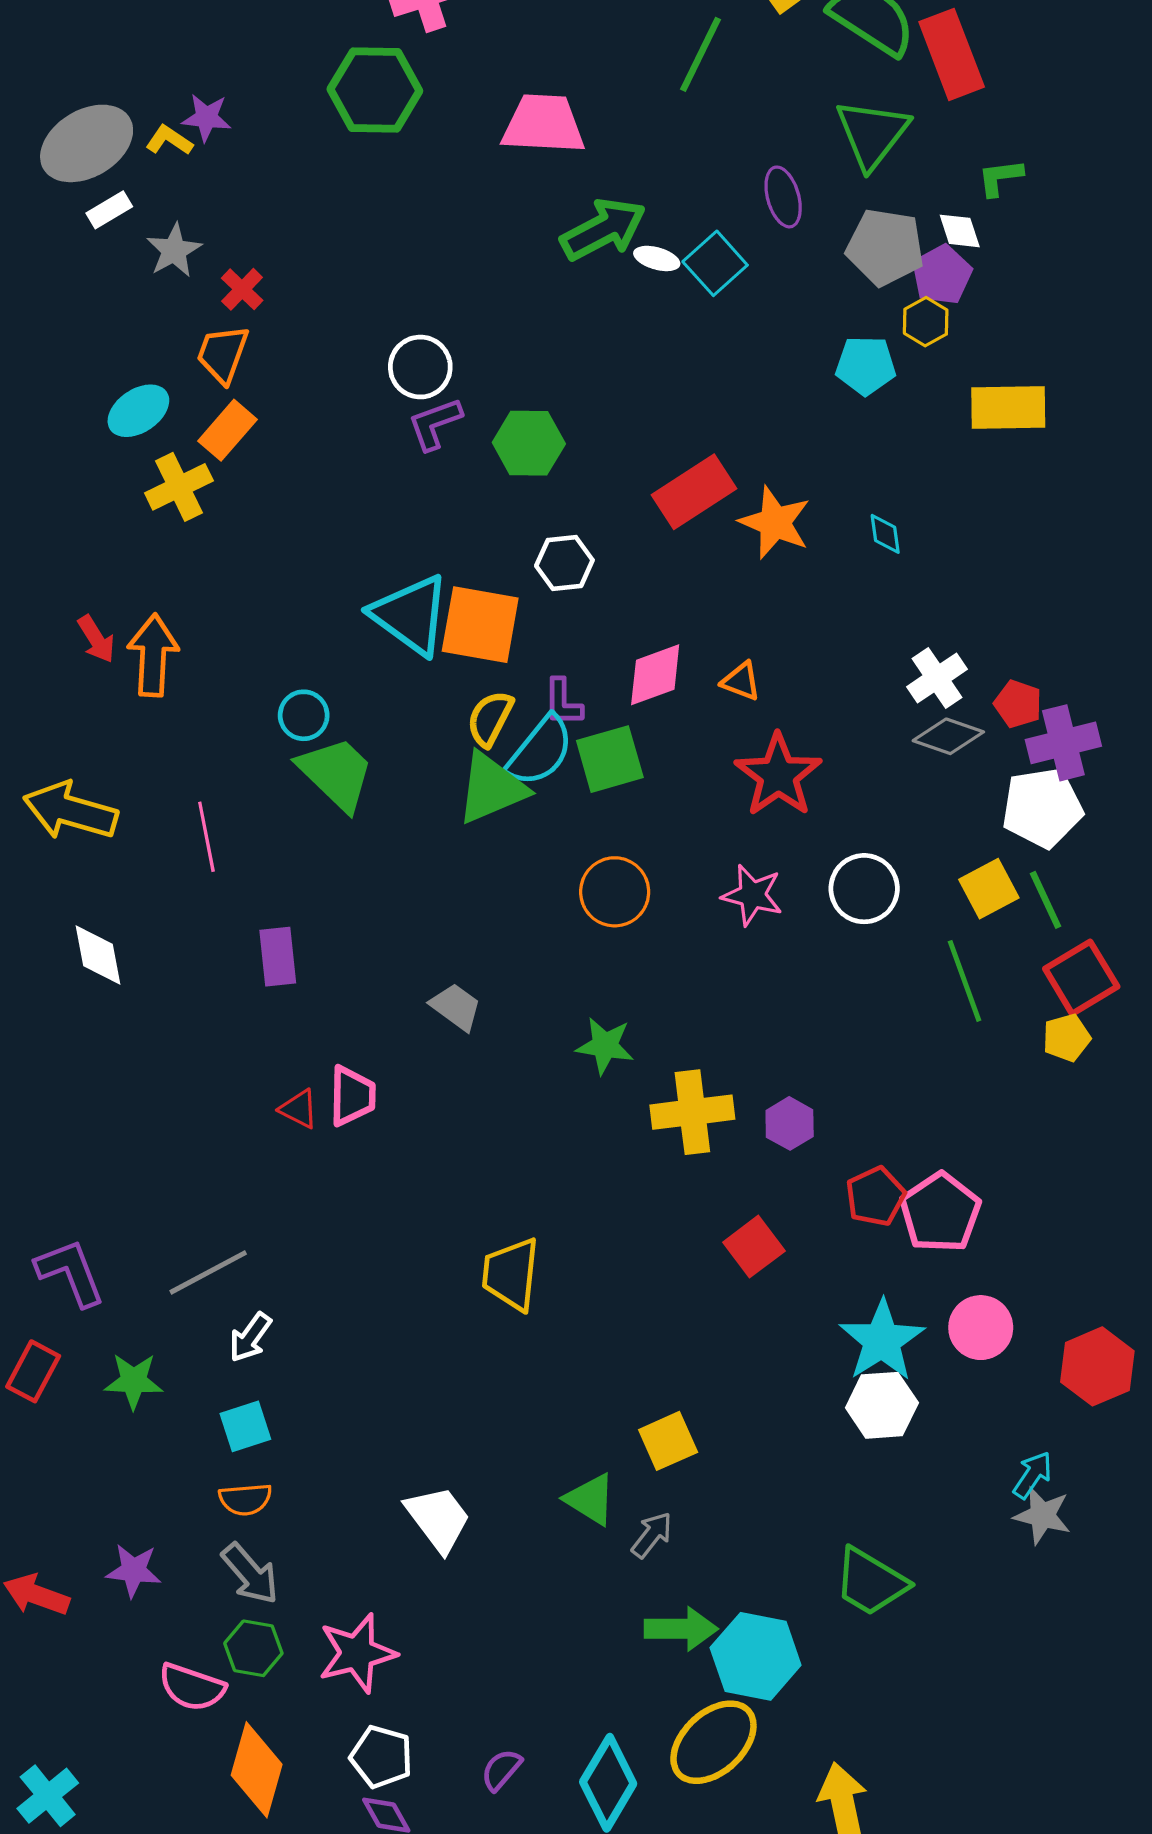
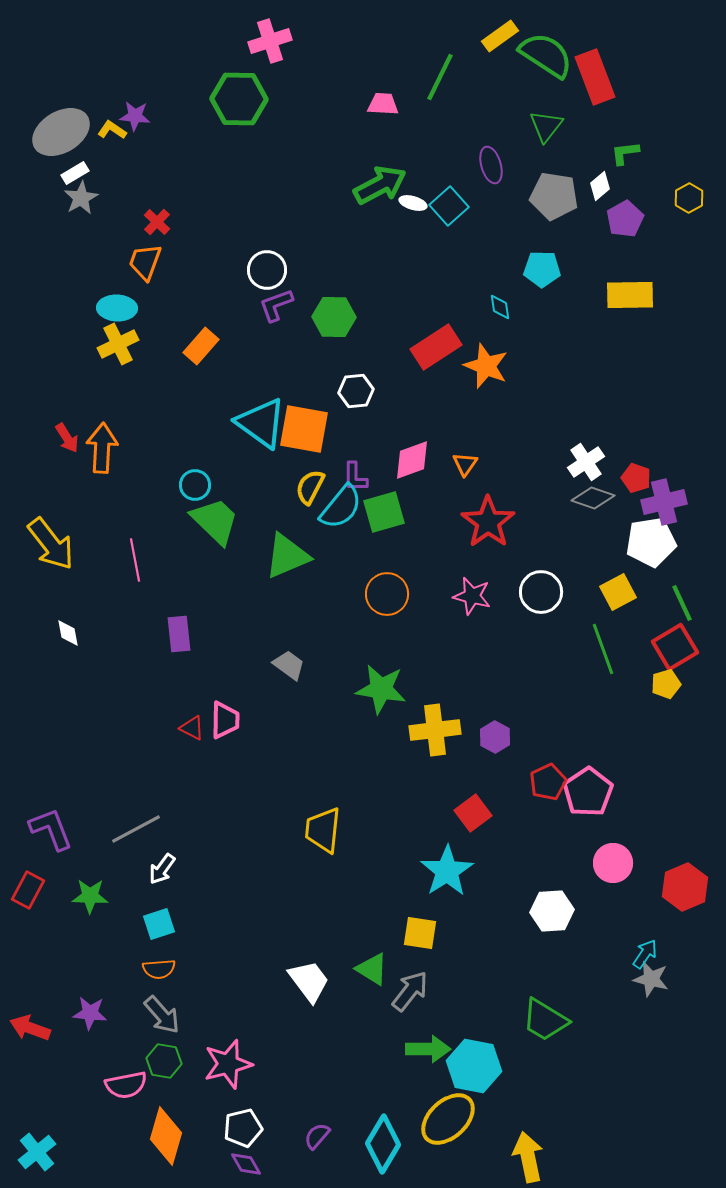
pink trapezoid: (543, 124) -> (383, 104), moved, size x0.6
green triangle: (872, 134) -> (546, 126), size x0.7
white diamond: (960, 231) -> (600, 186), turned 68
gray star: (174, 250) -> (81, 198), moved
purple pentagon: (942, 275) -> (625, 219), moved
yellow hexagon: (926, 322) -> (689, 198), moved
cyan ellipse: (138, 411) -> (117, 308), moved, turned 36
orange rectangle: (228, 430) -> (201, 346), moved
cyan diamond: (885, 534) -> (500, 307), moved
orange triangle: (741, 681) -> (465, 464), turned 44
green triangle: (492, 788) -> (287, 556), moved
yellow arrow: (70, 811) -> (51, 544), turned -144
green line: (1046, 900) -> (682, 603), moved
white diamond: (98, 955) -> (68, 633), size x0.7
green star: (605, 1046) -> (381, 689), size x1.4
cyan star: (882, 1341) -> (447, 871), moved
yellow square: (668, 1441) -> (420, 933), turned 33
white trapezoid: (438, 1519) -> (309, 981), moved
gray arrow: (652, 1535) -> (410, 991), size x1.4
pink semicircle: (192, 1687) -> (126, 1085), turned -30
white pentagon: (381, 1757) -> (243, 1128), turned -30

